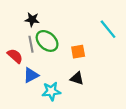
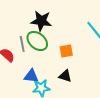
black star: (32, 20) -> (41, 21), moved, size x1.5
blue triangle: (31, 75) -> (31, 76), moved, turned 35

